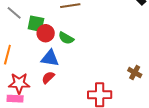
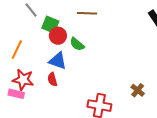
red semicircle: (48, 78) -> (52, 79), turned -72

